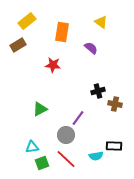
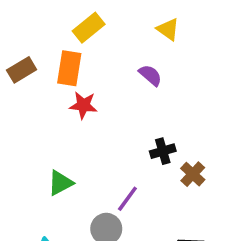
yellow rectangle: (27, 21) -> (89, 28), moved
orange rectangle: (62, 32) -> (69, 68), moved
brown cross: (115, 104) -> (193, 174), turned 32

